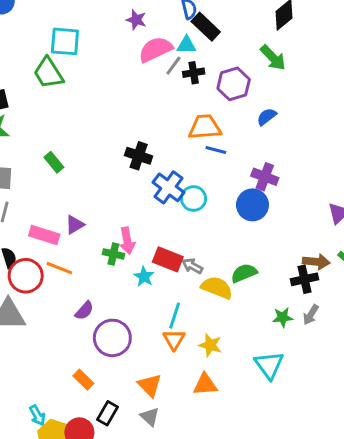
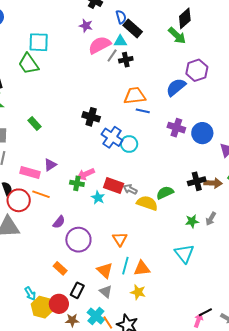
green arrow: (273, 58) -> (177, 36), moved
purple hexagon: (234, 84) -> (197, 70), moved
blue semicircle: (267, 117) -> (176, 87), size x1.5
blue circle: (252, 205) -> (202, 133), moved
pink arrow: (127, 241) -> (86, 174), turned 78
black cross: (304, 279) -> (197, 181), moved
cyan line: (175, 316) -> (125, 266), moved
yellow star: (210, 345) -> (138, 292), moved

